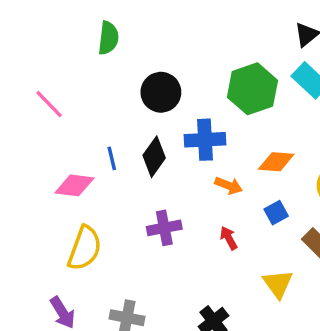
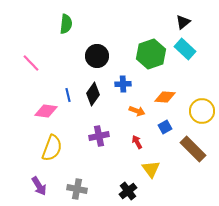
blue cross: (205, 140) -> (123, 84), size x0.7
yellow triangle: (278, 284) -> (151, 169), moved

